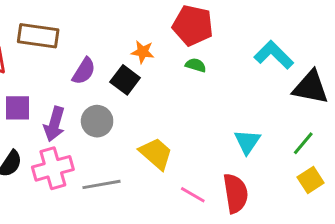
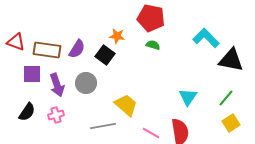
brown rectangle: (38, 36) -> (47, 50), moved
purple arrow: (54, 124) -> (57, 85), turned -35
pink cross: (53, 168) -> (56, 115), size x0.6
gray line: (101, 184) -> (103, 126), moved

